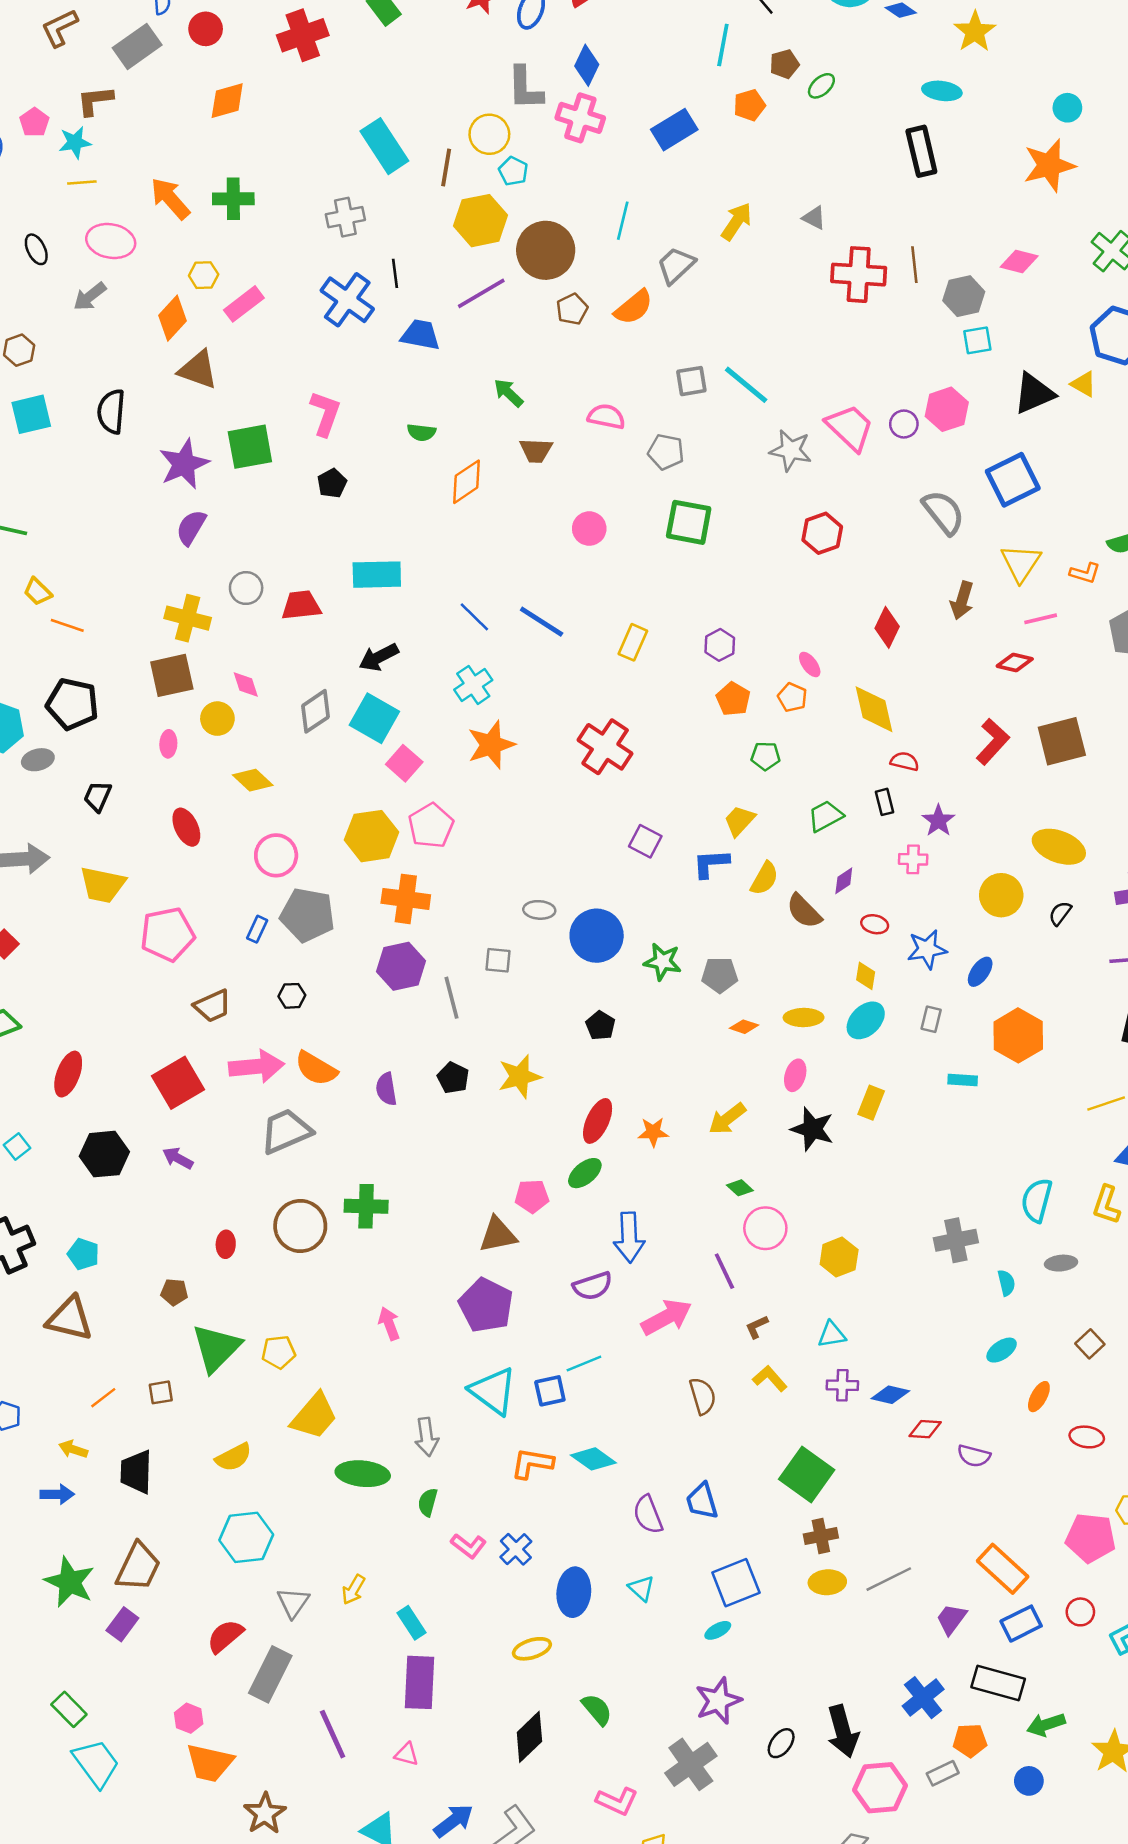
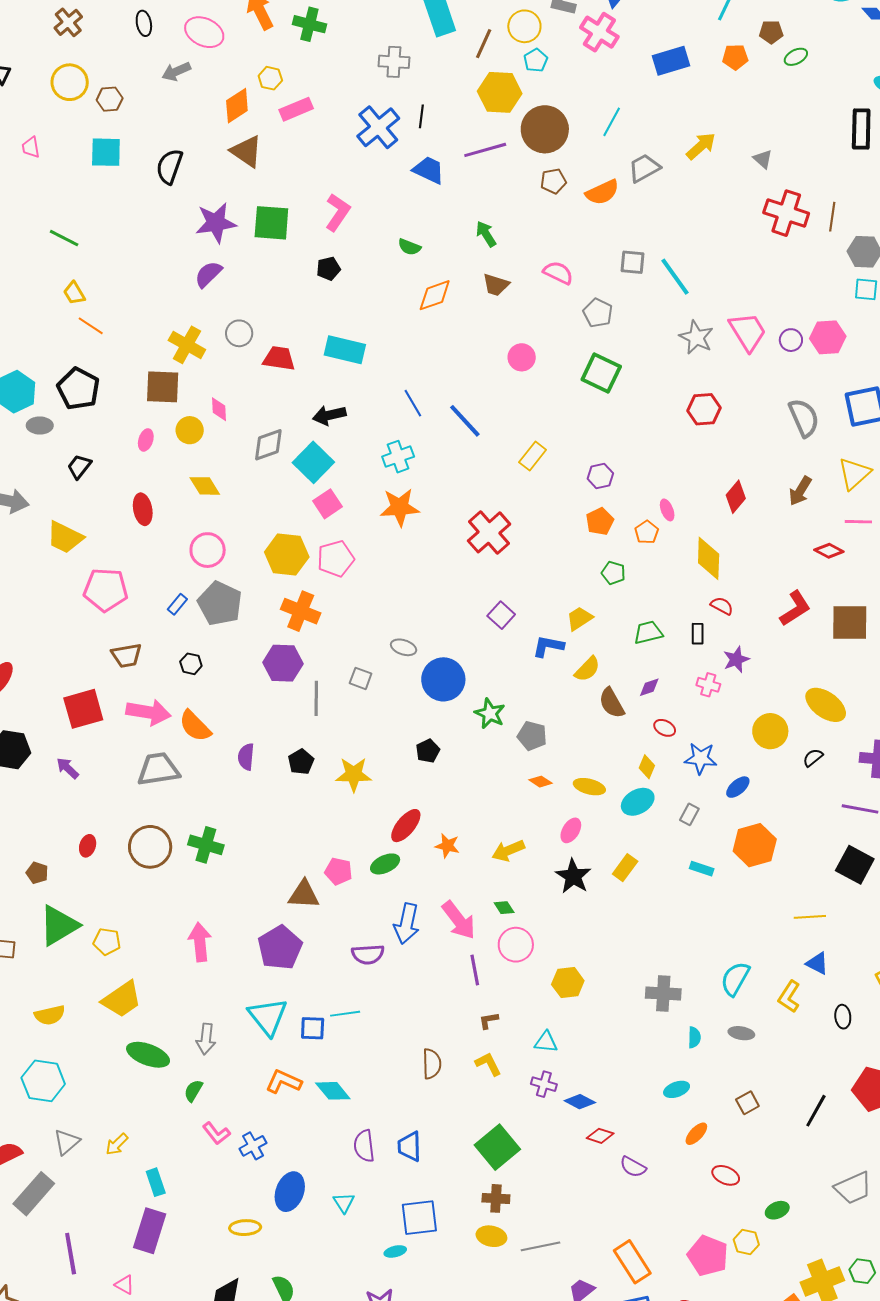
pink arrow: (667, 1317) -> (459, 920), moved, turned 66
pink arrow: (389, 1324) -> (200, 942), size x1.4

